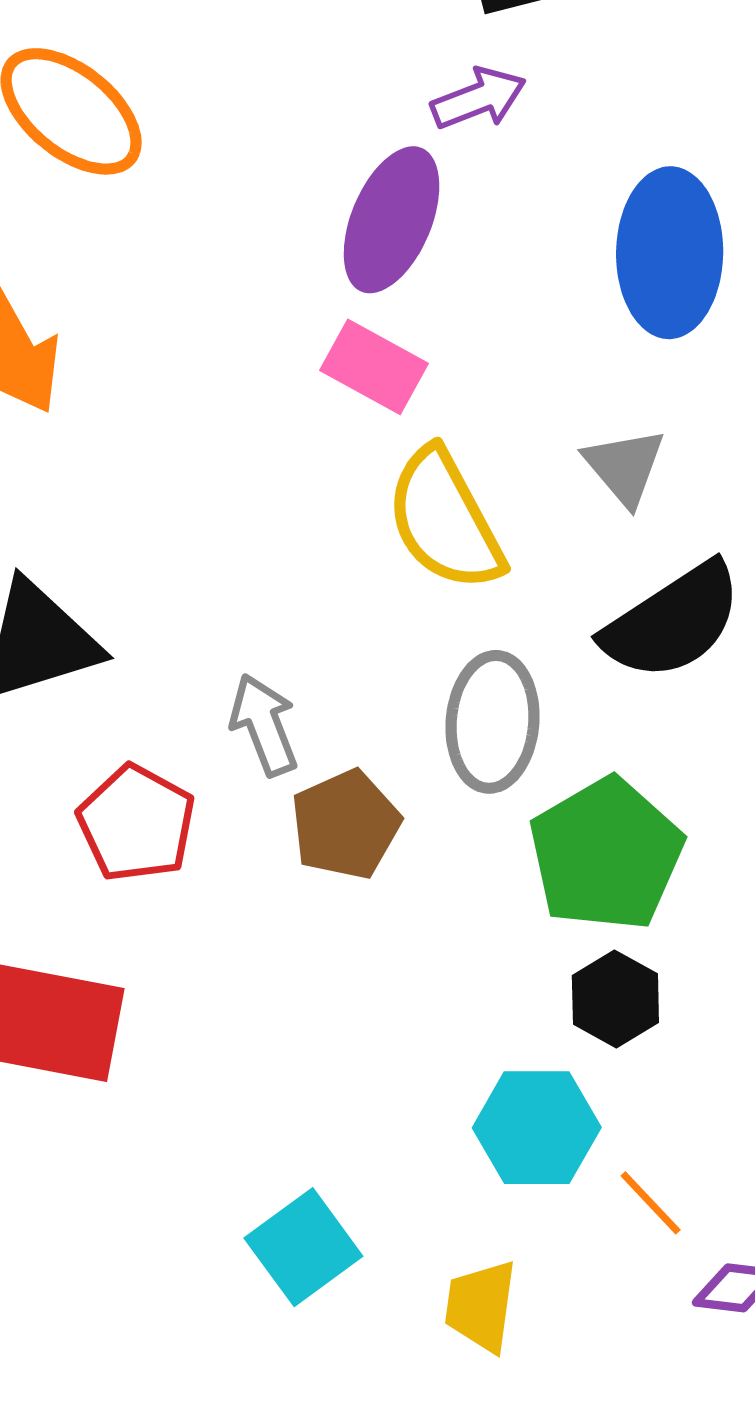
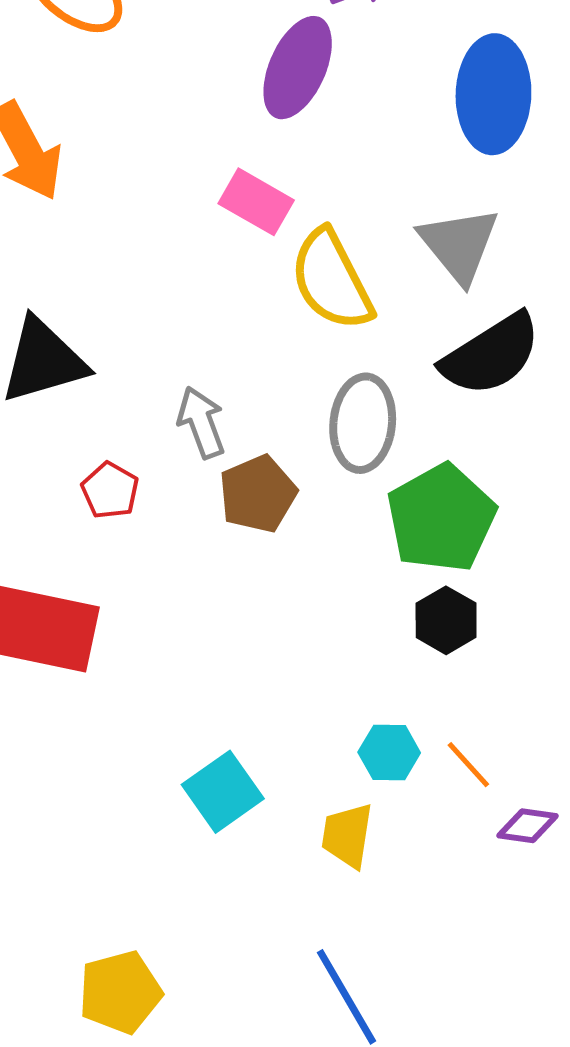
pink rectangle: (374, 367) -> (256, 202), moved
gray triangle: (625, 467) -> (459, 245), size x1.4
red pentagon: (136, 823) -> (110, 490), size x0.7
cyan hexagon: (537, 1128) -> (389, 752), moved, size x0.7

